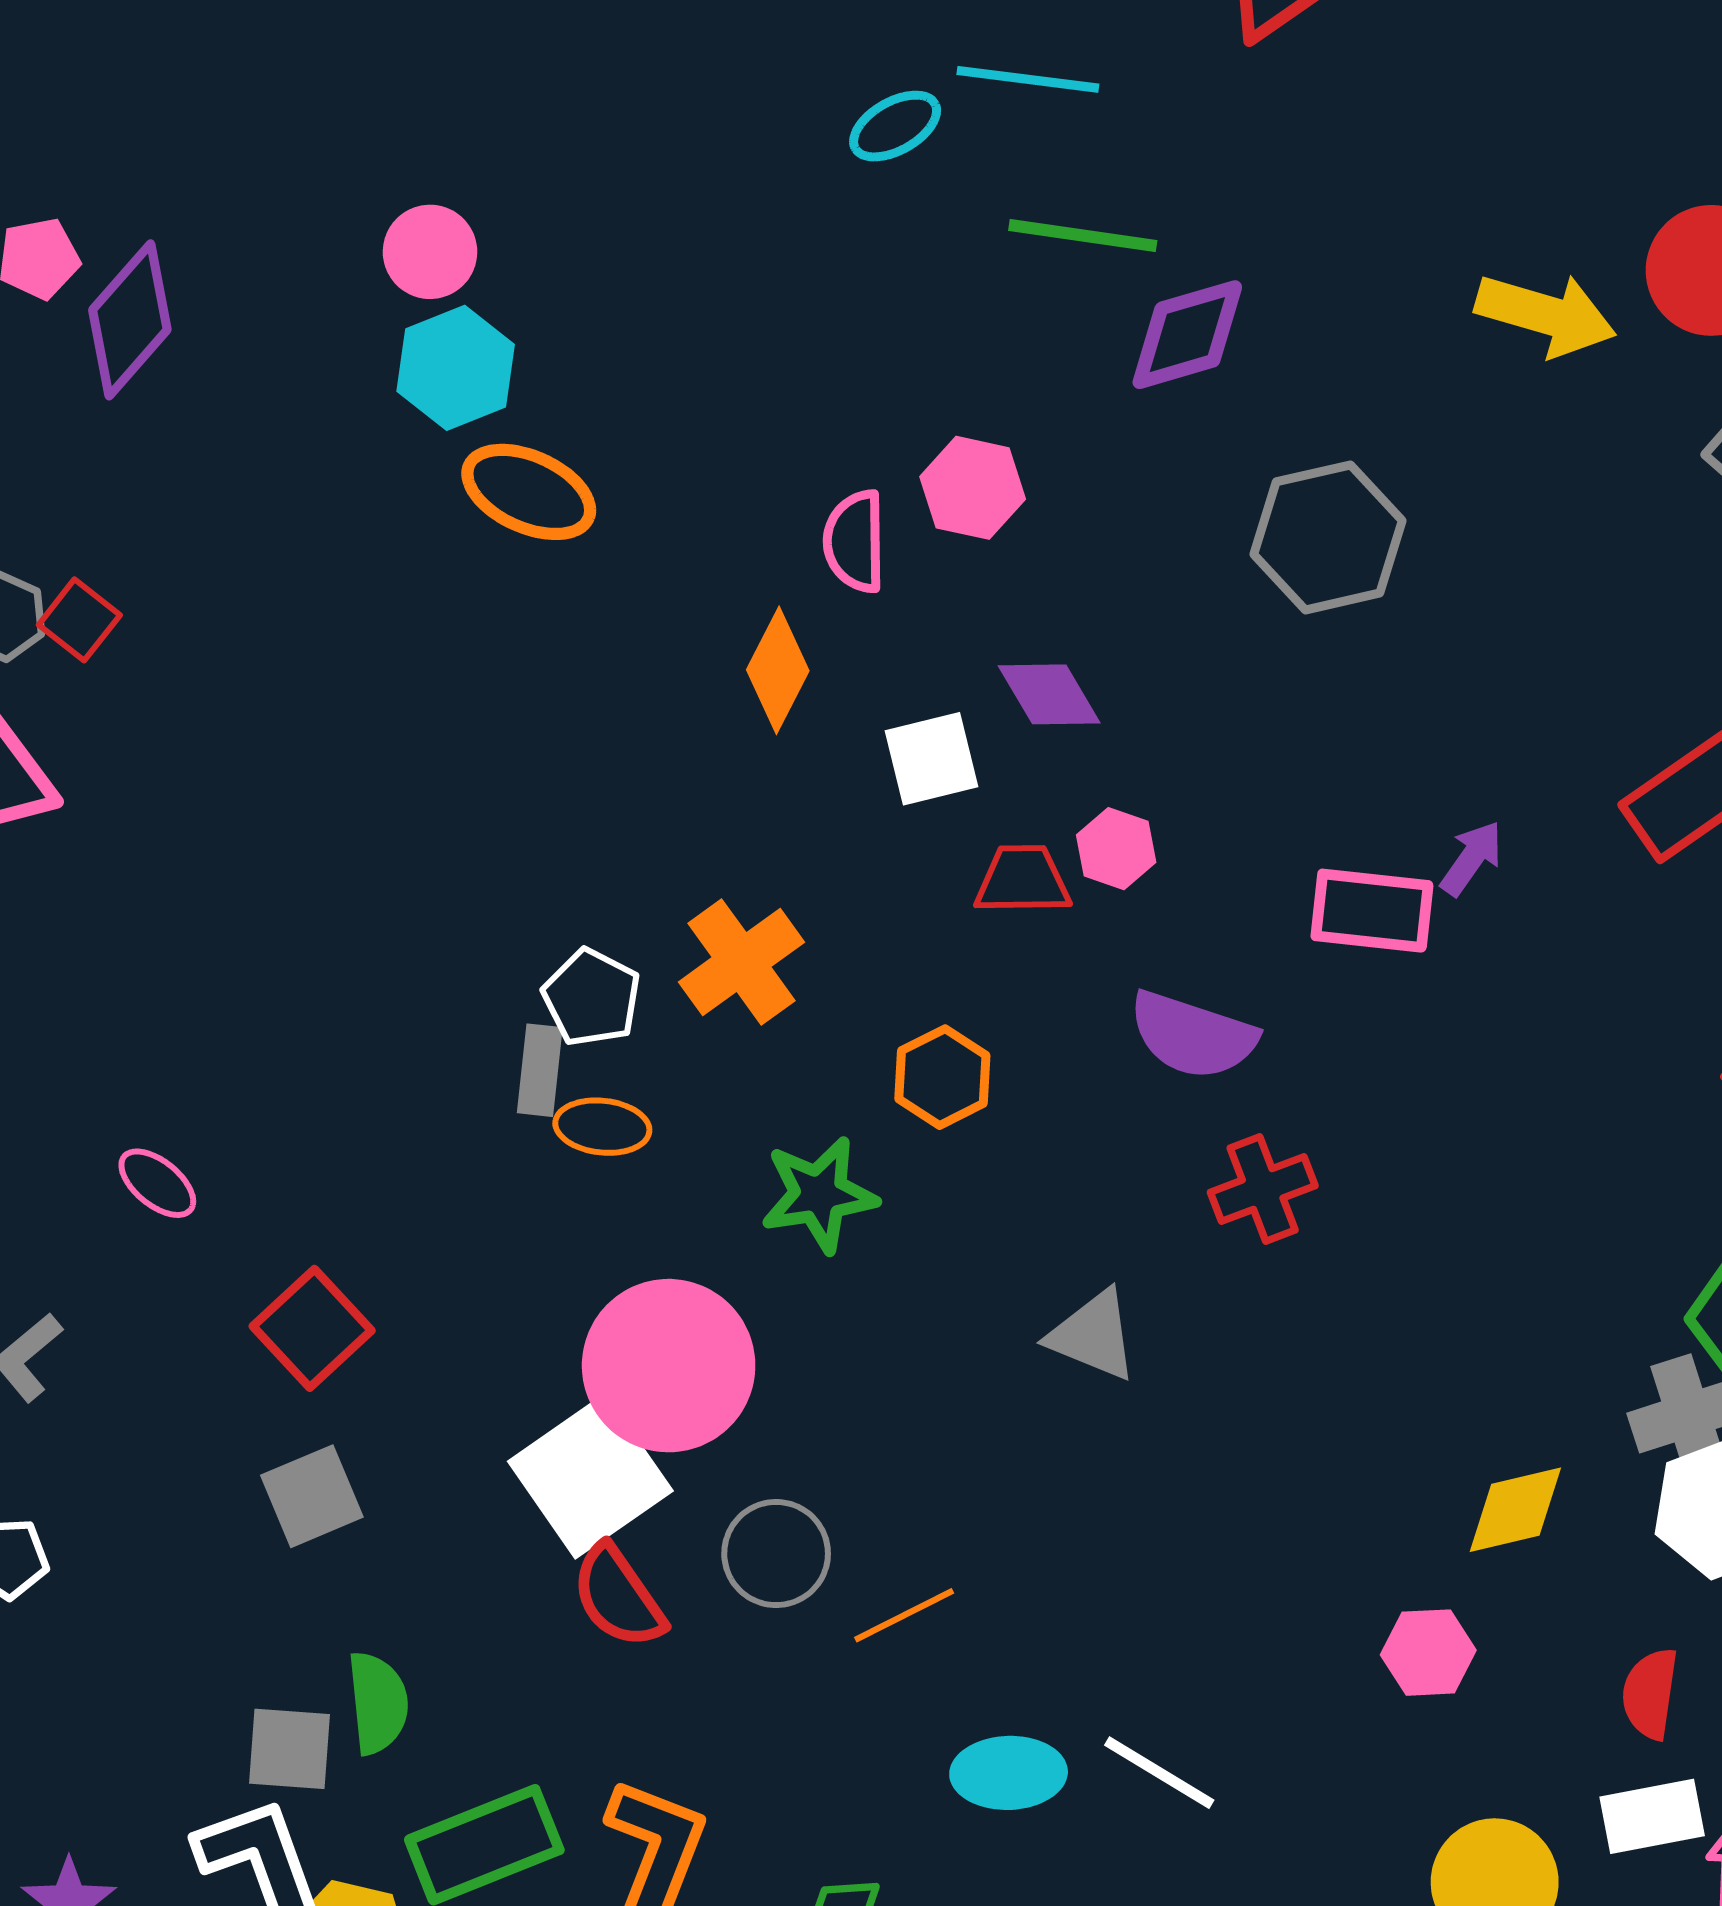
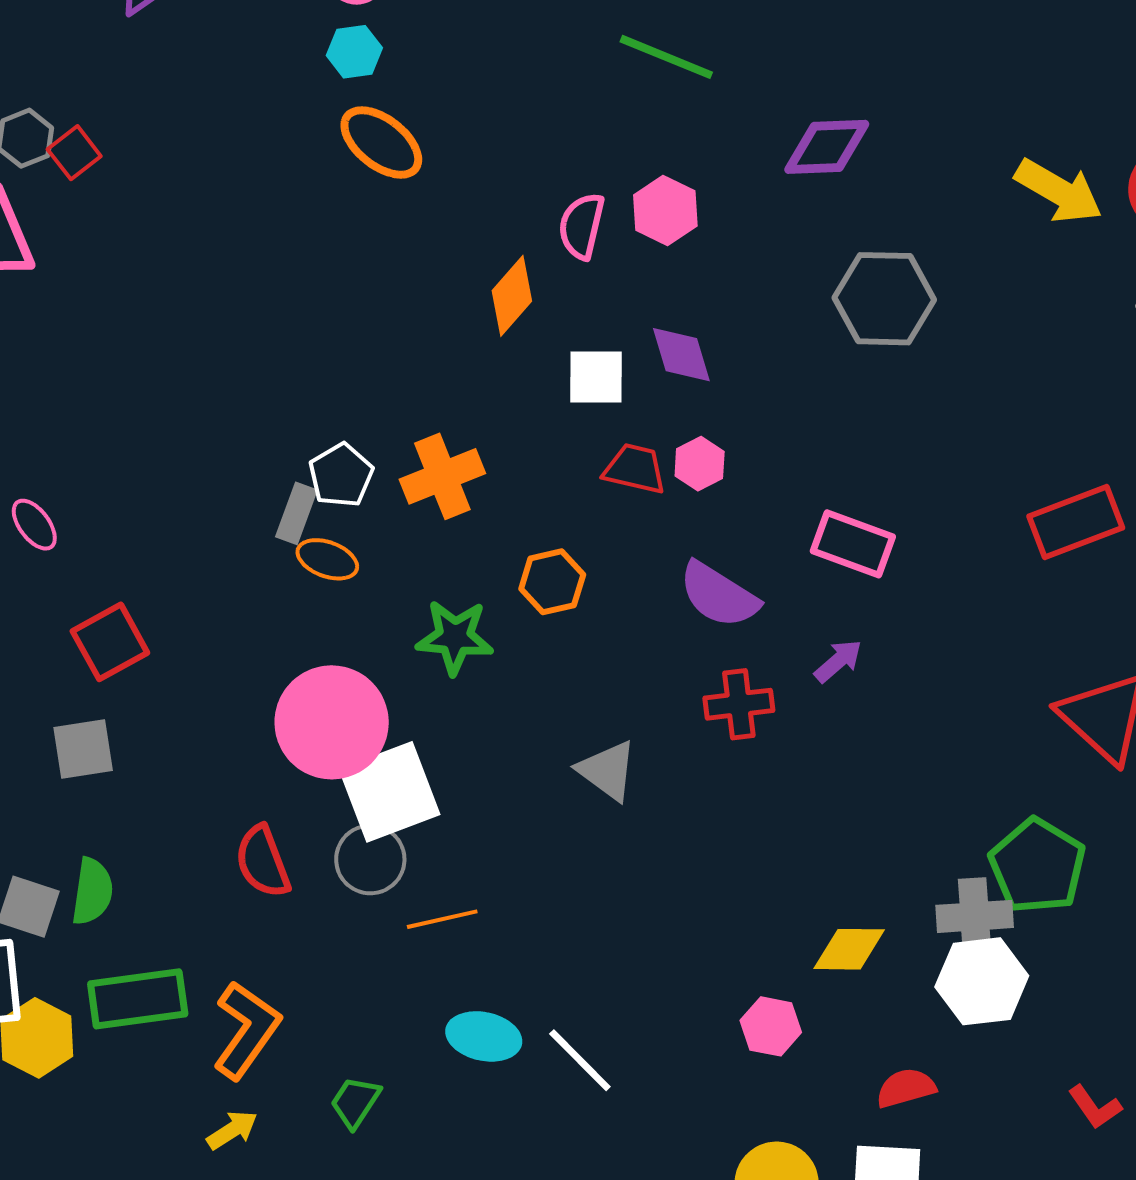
green line: (1083, 235) -> (666, 57), moved
cyan hexagon: (456, 368) -> (354, 52), size x0.7
purple arrow: (1471, 858) -> (838, 661), moved
white square: (590, 1476) -> (390, 792), moved
red semicircle: (1650, 1694) -> (906, 1088), turned 52

